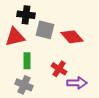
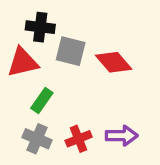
green rectangle: (27, 61) -> (42, 100), turned 35
red cross: (59, 69) -> (79, 139), moved, turned 35

